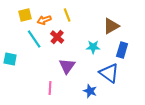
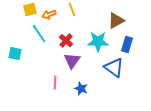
red cross: (57, 37) -> (66, 41), moved
cyan star: (93, 47) -> (98, 42), size x1.5
blue star: (90, 91) -> (81, 89), moved

